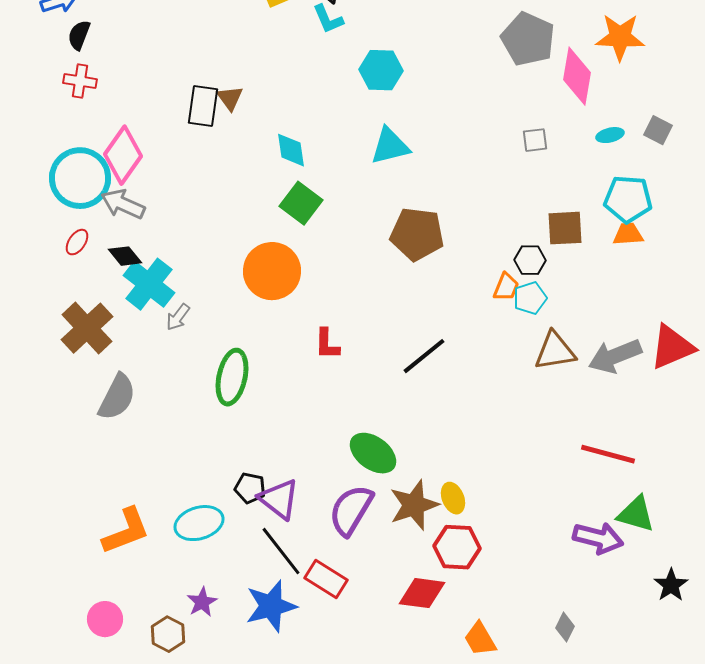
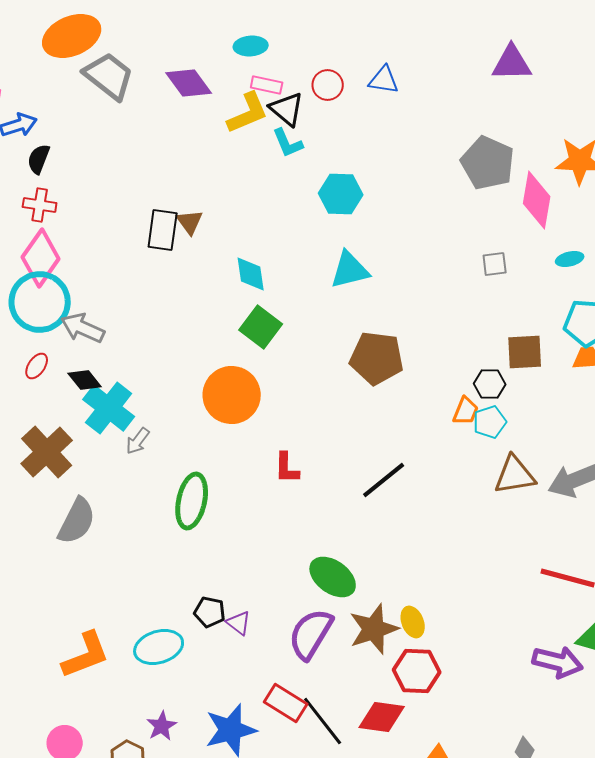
pink diamond: (123, 155) -> (41, 258), moved
purple triangle: (279, 499) -> (239, 623), size x0.6
black line: (281, 551) -> (323, 721), moved

